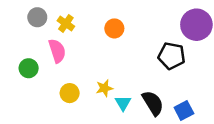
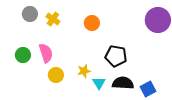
pink semicircle: (57, 51) -> (46, 53), moved
black pentagon: (172, 56) -> (116, 56), moved
black semicircle: (153, 103) -> (123, 83), turned -55

